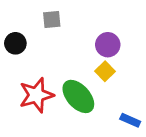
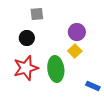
black circle: (15, 43) -> (27, 38), moved
green ellipse: (78, 96) -> (56, 69), turned 35

